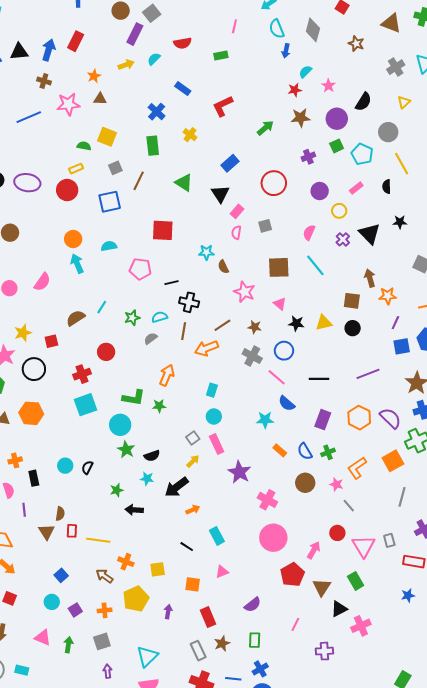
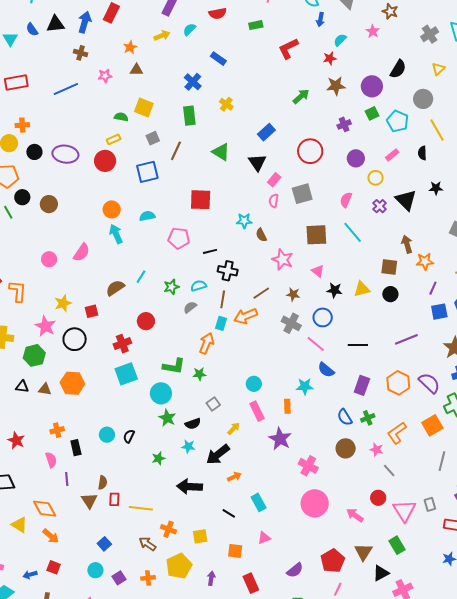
pink star: (328, 86) -> (373, 31), moved
pink star: (68, 104) -> (105, 76), size x0.6
red L-shape: (223, 106) -> (288, 48), moved
gray square: (265, 226) -> (302, 194), size x1.5
cyan rectangle: (212, 390) -> (221, 323), moved
gray square: (193, 438) -> (213, 404), moved
orange rectangle: (280, 450) -> (287, 406), moved, turned 48
black arrow: (134, 510) -> (190, 487), moved, size x1.4
pink arrow: (314, 550) -> (355, 515), turned -84
red pentagon: (292, 575) -> (333, 561), moved

